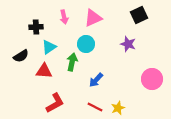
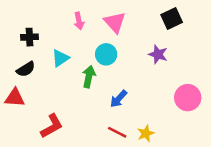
pink triangle: (93, 18) -> (115, 22), turned -48
black cross: (36, 27) -> (29, 37), moved
red triangle: (44, 71) -> (15, 98), moved
red L-shape: (55, 103) -> (52, 126), moved

